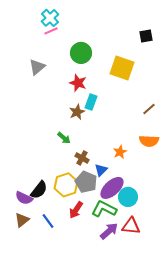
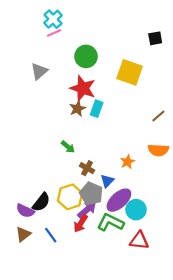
red star: (78, 83) -> (83, 88), size x1.4
brown star: (77, 112) -> (77, 109), moved
purple arrow: (109, 231) -> (87, 210), moved

